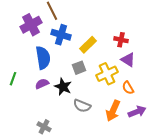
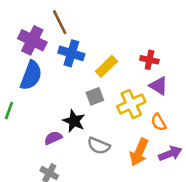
purple cross: (31, 25) -> (32, 40), turned -35
blue semicircle: (43, 58) -> (31, 75), moved, turned 30
purple semicircle: (42, 84) -> (53, 138), moved

